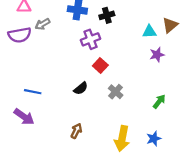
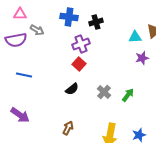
gray arrow: (43, 24) -> (37, 30), turned -120
red square: (100, 65) -> (79, 64), moved
blue line: (33, 92) -> (24, 75), moved
green arrow: (159, 101) -> (128, 95), moved

